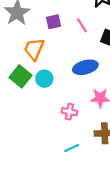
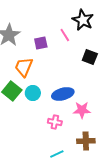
pink line: (82, 25) -> (65, 35), moved
blue ellipse: (85, 67) -> (63, 94), moved

